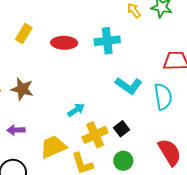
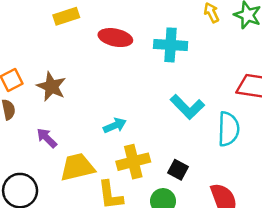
yellow rectangle: (24, 33) -> (66, 16), turned 30
black square: (122, 129) -> (178, 170), moved, turned -35
purple arrow: (16, 130) -> (47, 138), moved, turned 36

